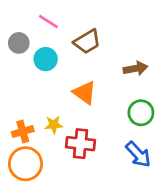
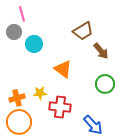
pink line: (48, 21) -> (22, 14), moved, turned 42
brown trapezoid: (87, 42) -> (83, 31), moved
brown arrow: (136, 68) -> (101, 51), turned 60
blue arrow: (138, 154) -> (93, 125), moved

